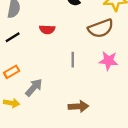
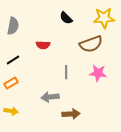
black line: (13, 37) -> (13, 60), moved
gray arrow: (34, 87) -> (50, 97), moved, turned -138

